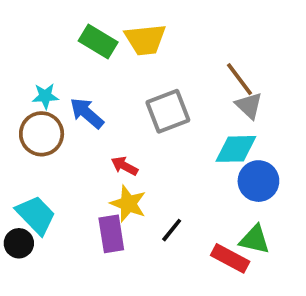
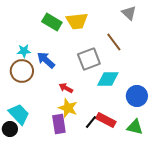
brown line: (240, 79) -> (114, 42), moved
gray triangle: (249, 106) -> (129, 13), moved
cyan diamond: (236, 149) -> (108, 79), moved
red rectangle: (230, 258) -> (106, 120), moved

